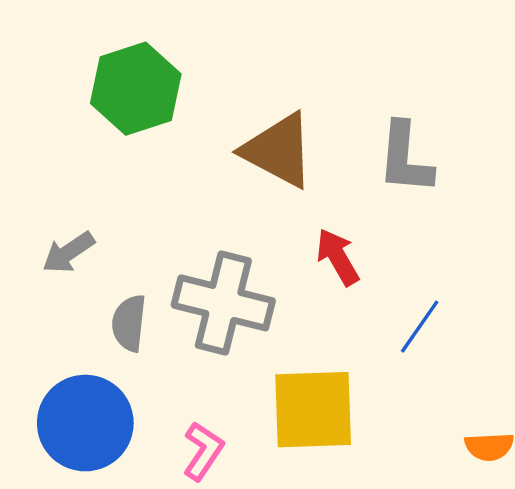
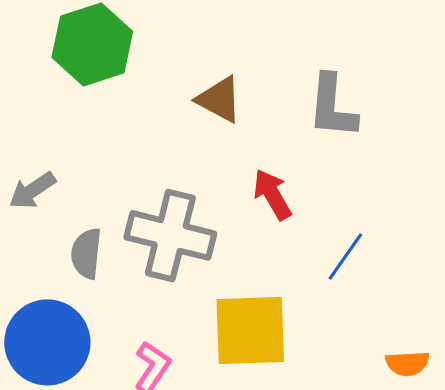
brown triangle: (278, 150) -> (219, 99), size x0.7

